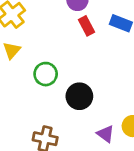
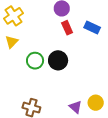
black circle: (79, 96) -> (58, 60), moved

